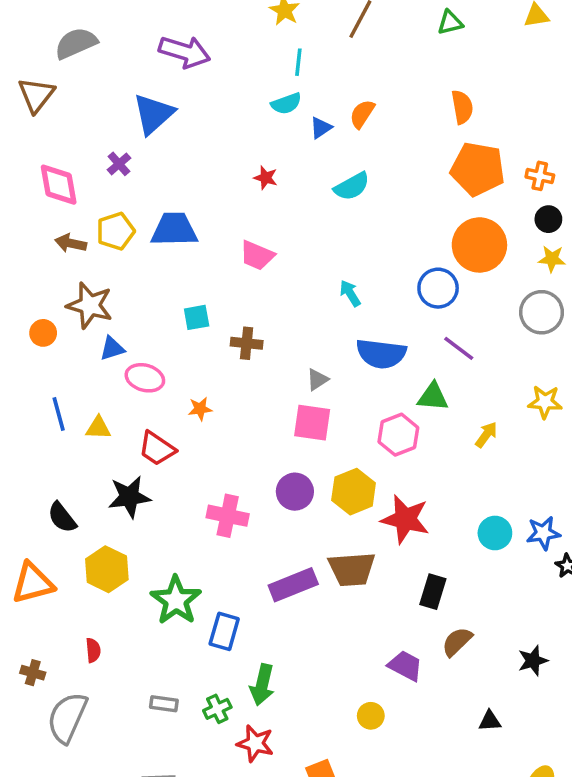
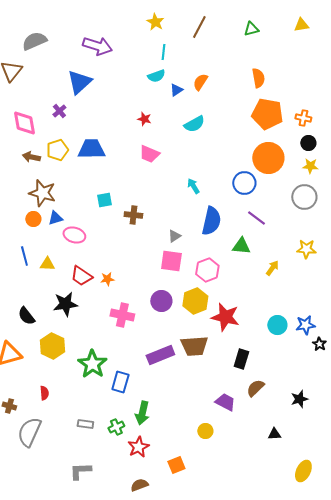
pink trapezoid: (257, 255) -> (149, 154), moved
orange circle: (43, 333) -> (33, 219), moved
blue semicircle: (381, 354) -> (211, 221), turned -84
orange star: (200, 409) -> (107, 279), moved
pink hexagon: (398, 435) -> (207, 270), moved
red star: (255, 743) -> (138, 447), turned 30

